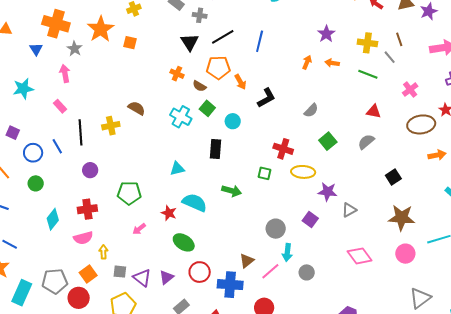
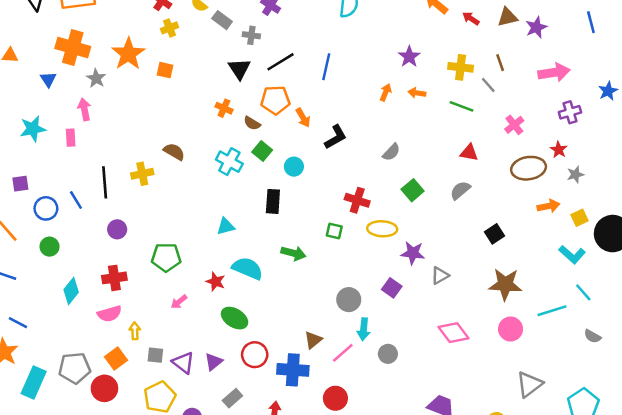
pink rectangle: (60, 106) -> (71, 138), moved, turned 40
purple square: (13, 133) -> (20, 184), turned -32

